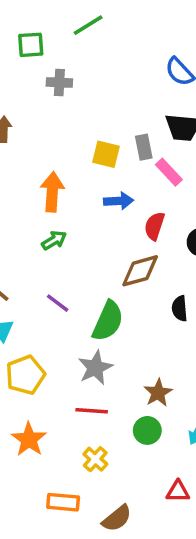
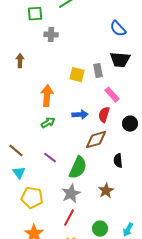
pink rectangle: (169, 172) -> (112, 95), moved
blue arrow: (119, 201) -> (80, 115), moved
yellow pentagon: (25, 375) -> (32, 198), turned 30
brown star: (158, 393) -> (106, 191), moved
red line: (92, 411) -> (69, 218), turned -66

